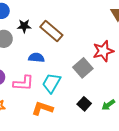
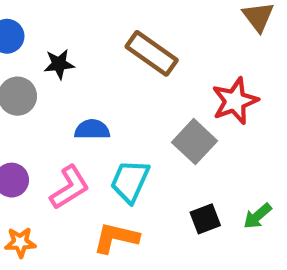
brown rectangle: (51, 31) -> (152, 53), moved
pink L-shape: (23, 83) -> (70, 187), turned -30
black square: (84, 104) -> (205, 219), turned 32

